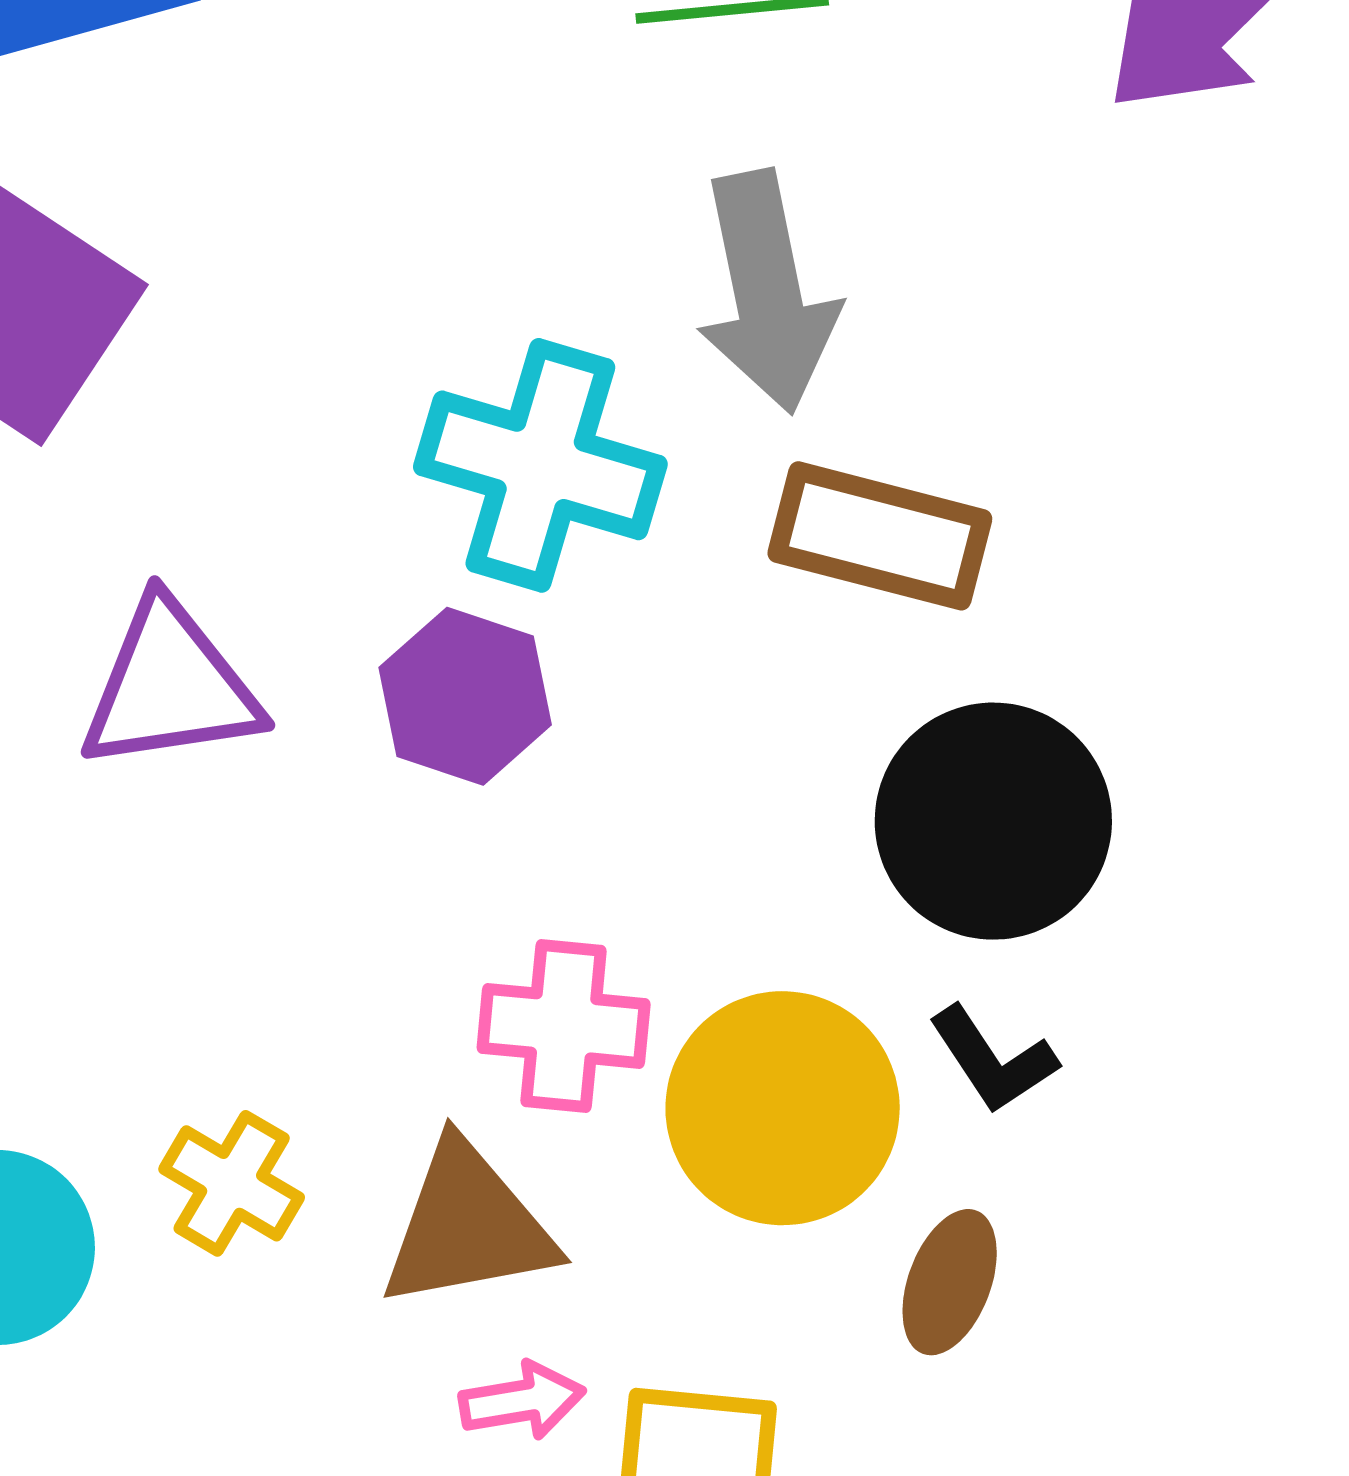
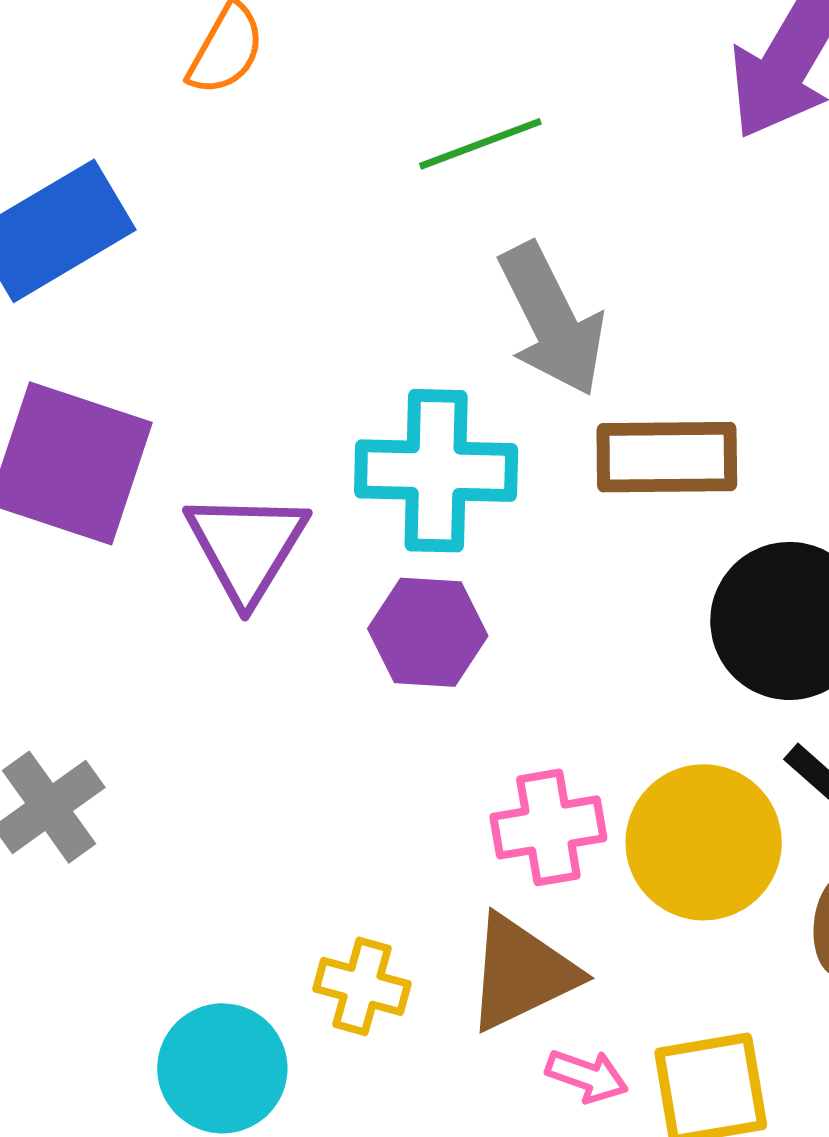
purple triangle: (170, 686) -> (247, 547), moved, turned -35
pink arrow: (522, 1401) -> (587, 1076), turned 44

